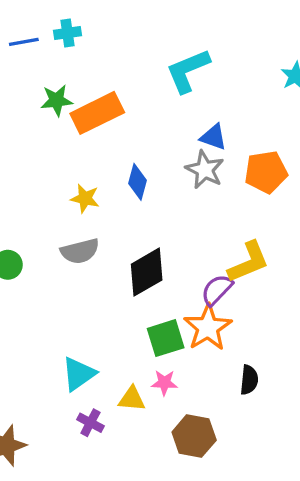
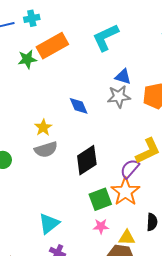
orange rectangle: (97, 113) -> (52, 46), moved
gray star: (205, 170) -> (119, 97), turned -30
blue diamond: (138, 182) -> (79, 106), turned -35
yellow star: (85, 198) -> (43, 127), moved, turned 30
yellow triangle: (132, 399) -> (127, 238), moved

